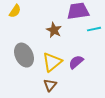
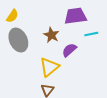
gray ellipse: (24, 55) -> (18, 40), moved
purple semicircle: (76, 62) -> (69, 50), moved

